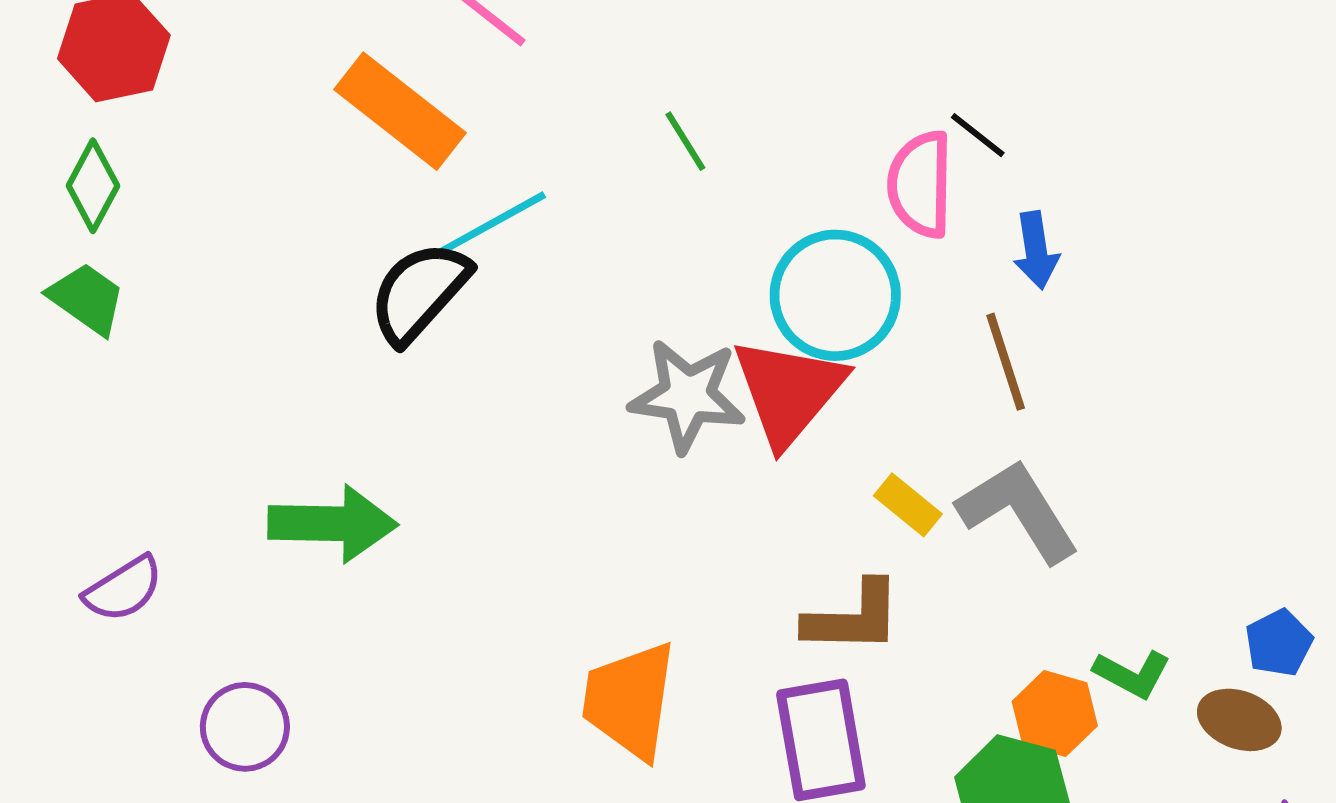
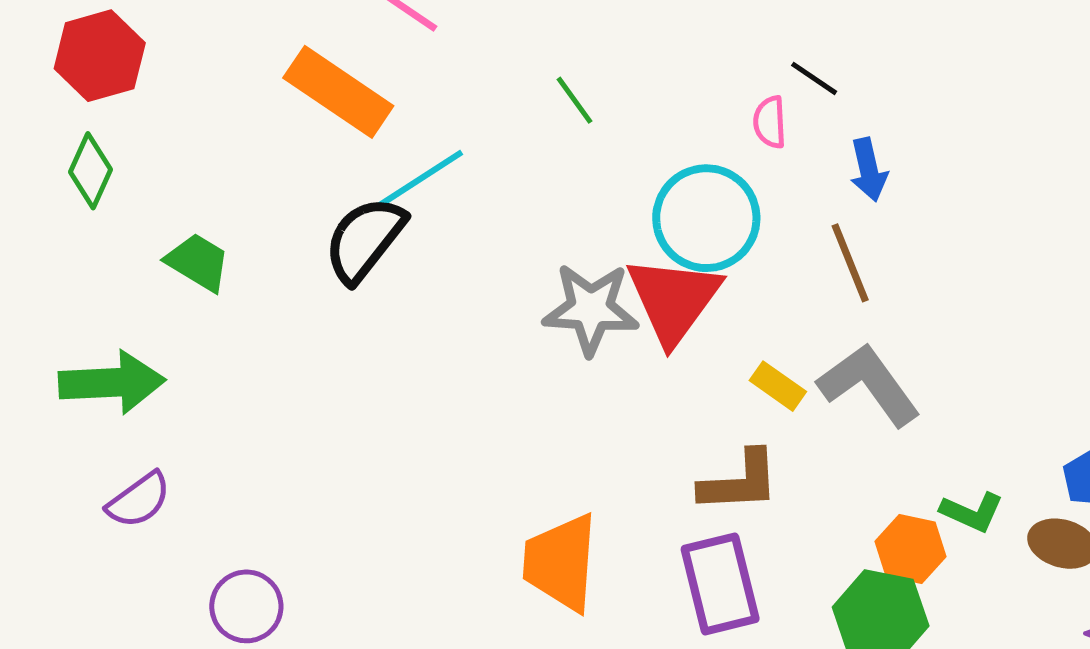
pink semicircle: (920, 184) -> (770, 122), size x0.6
green trapezoid: (87, 299) -> (198, 262), moved
green arrow: (333, 524) -> (112, 383), moved

